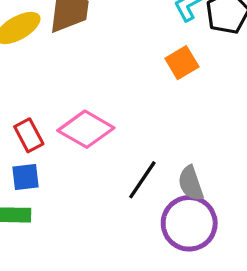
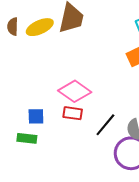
red rectangle: (29, 135) -> (73, 113), moved, turned -60

